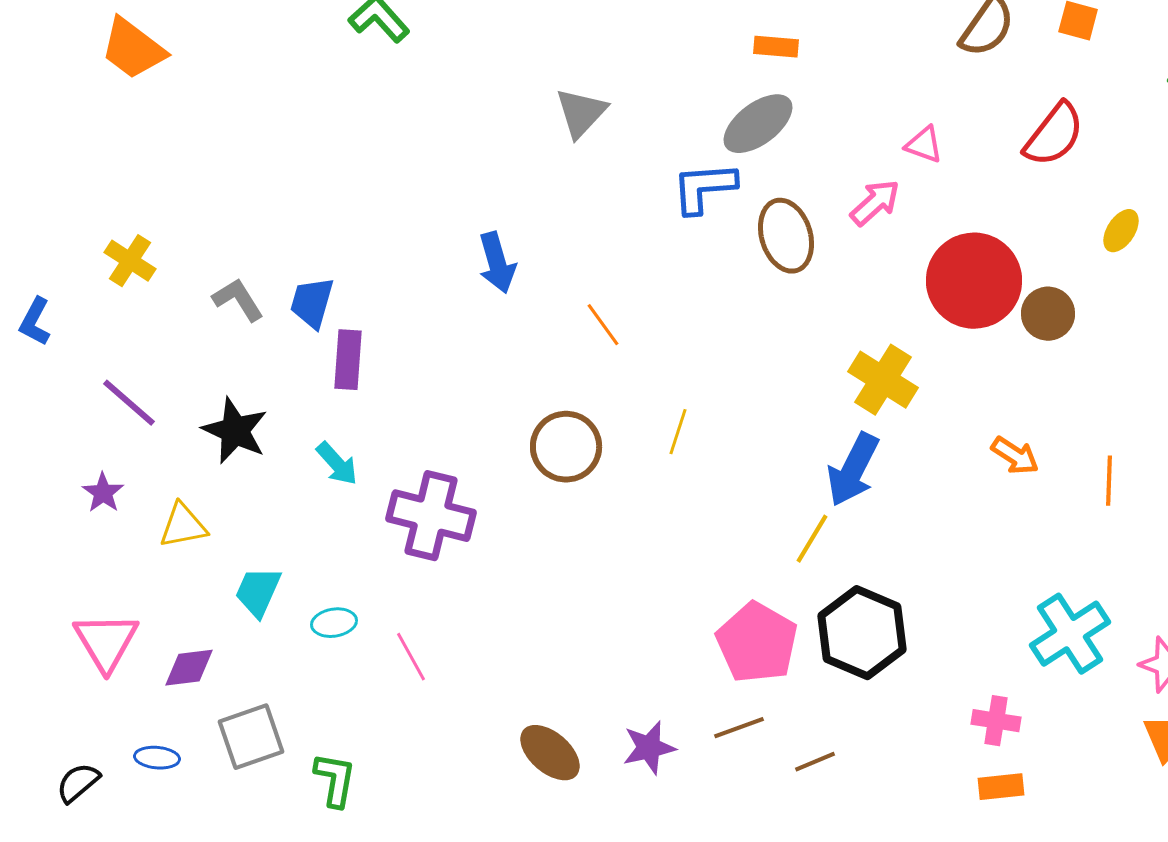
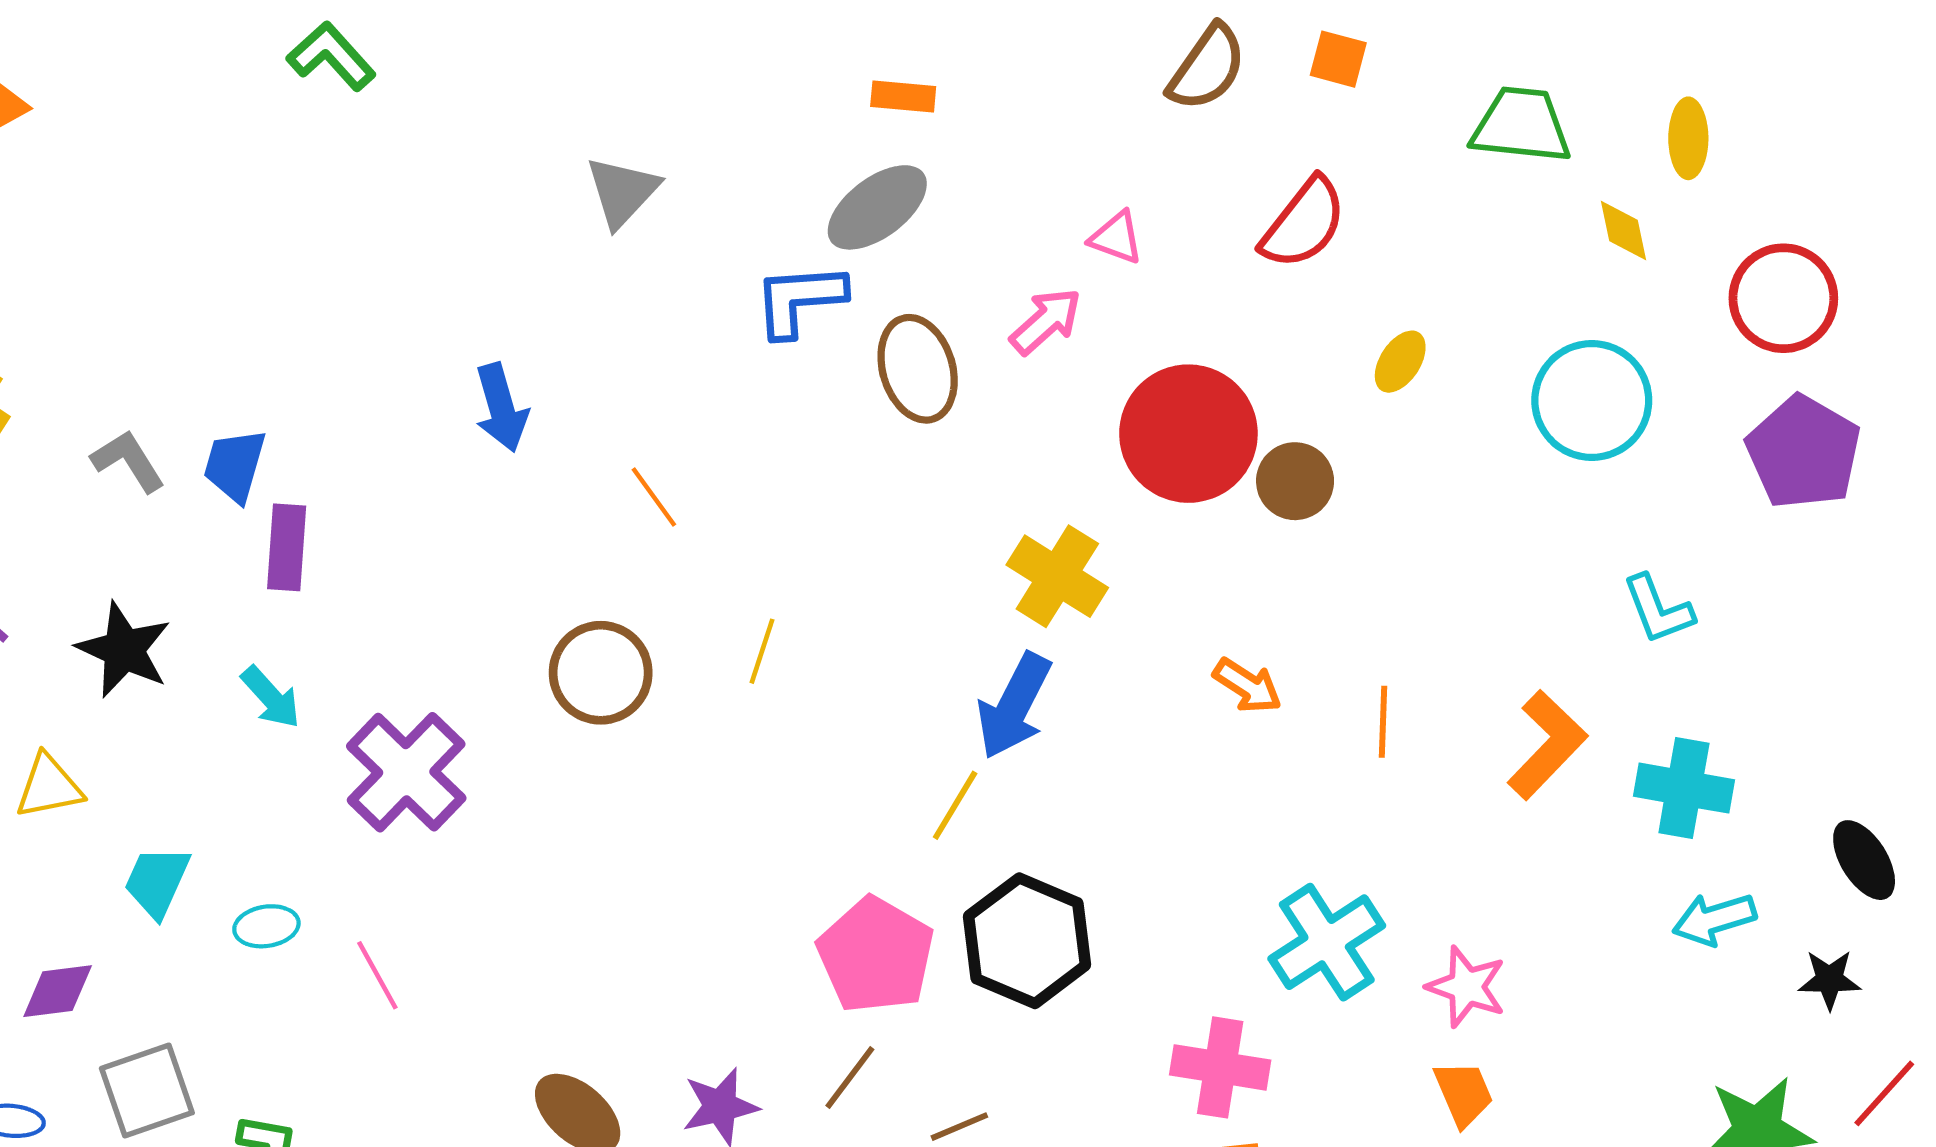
purple cross: (431, 516) -> (406, 772), turned 30
pink cross: (996, 721) -> (1220, 1067), size x1.4
brown line: (739, 728) -> (850, 1078), turned -33

